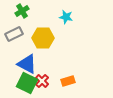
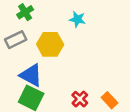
red cross: (42, 81) -> (80, 99), moved
orange rectangle: (68, 81) -> (110, 100), moved, turned 64

